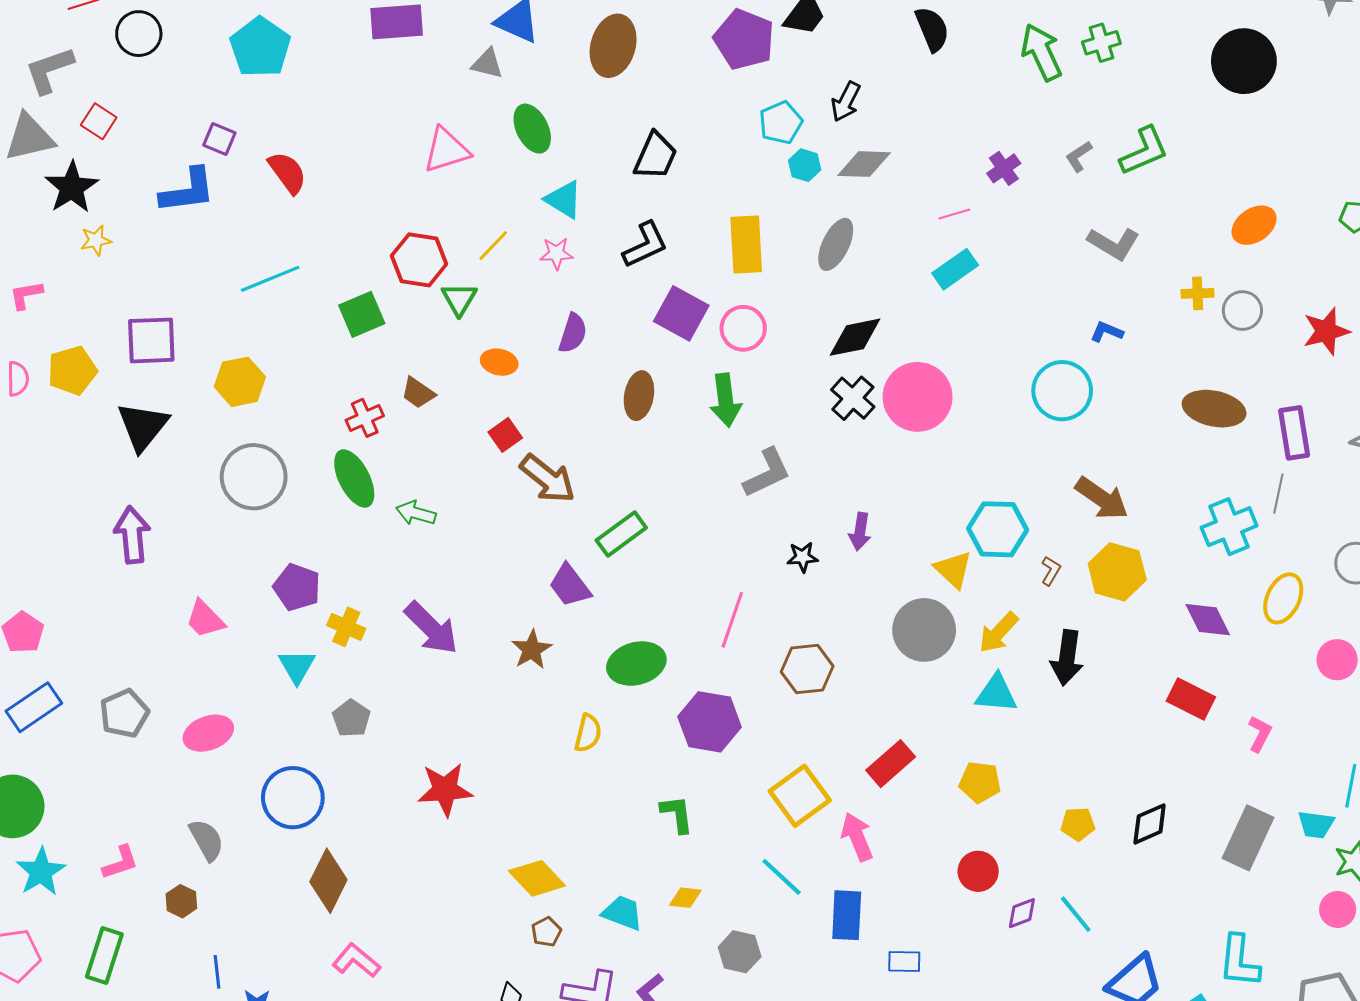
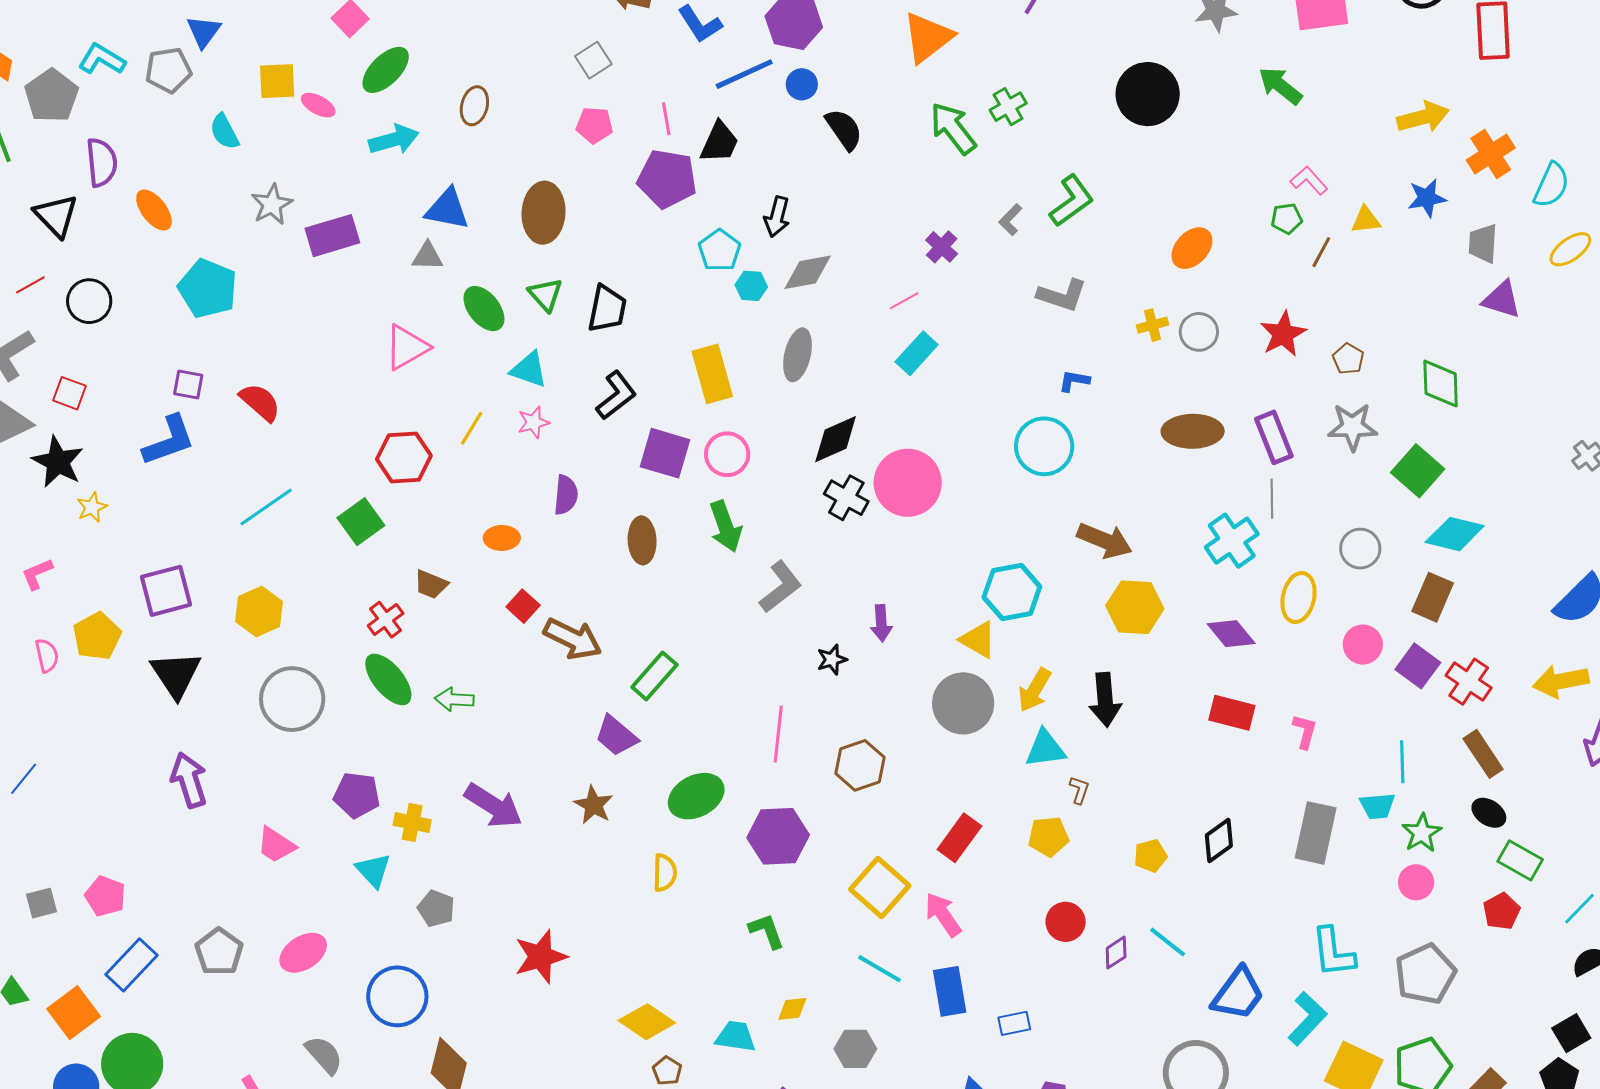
green triangle: (459, 299) -> (545, 295), moved
brown L-shape: (1051, 571) -> (1079, 790), moved

